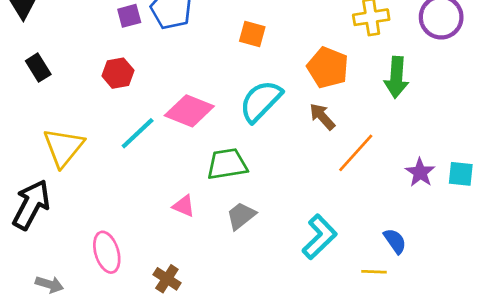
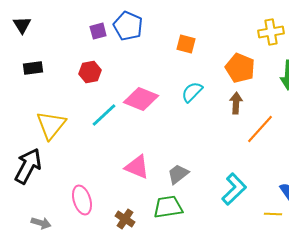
black rectangle: (38, 68) -> (33, 68), turned -66
cyan semicircle: (261, 101) -> (192, 92), size x0.7
brown arrow: (322, 116) -> (236, 103), turned 45
green trapezoid: (227, 164) -> (168, 207), moved
pink triangle: (184, 206) -> (137, 167), size x1.5

